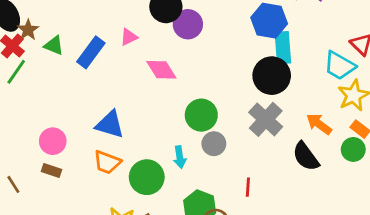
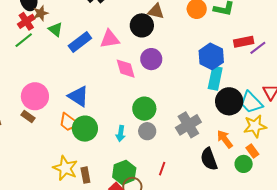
purple circle: (188, 24) -> (151, 59), moved
pink triangle: (129, 37) -> (110, 39), size x1.5
black circle: (272, 76) -> (229, 101), moved
pink circle: (53, 141) -> (35, 96), size x1.4
green circle: (147, 177) -> (85, 129), moved

